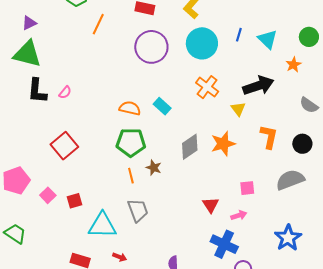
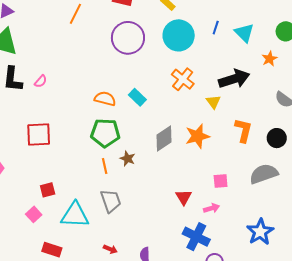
red square: (64, 146) -> (39, 134), turned 36
pink square: (48, 195) -> (34, 214), moved
red arrow: (120, 257) -> (110, 249), moved

